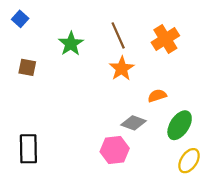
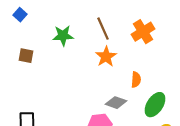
green star: (71, 44) -> (63, 36), turned 30
orange semicircle: (157, 96) -> (136, 80), turned 112

